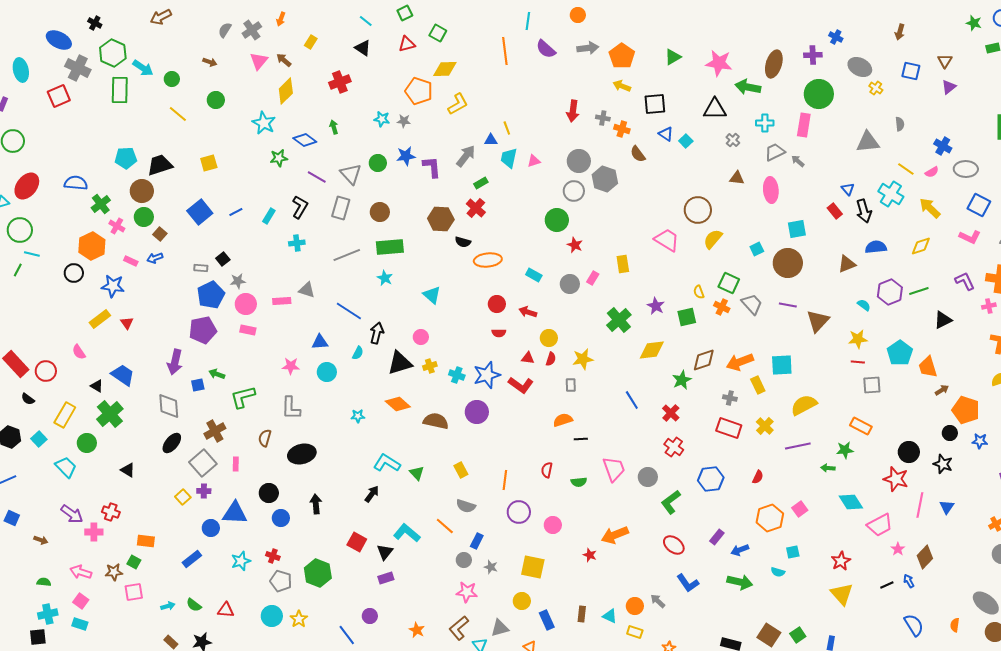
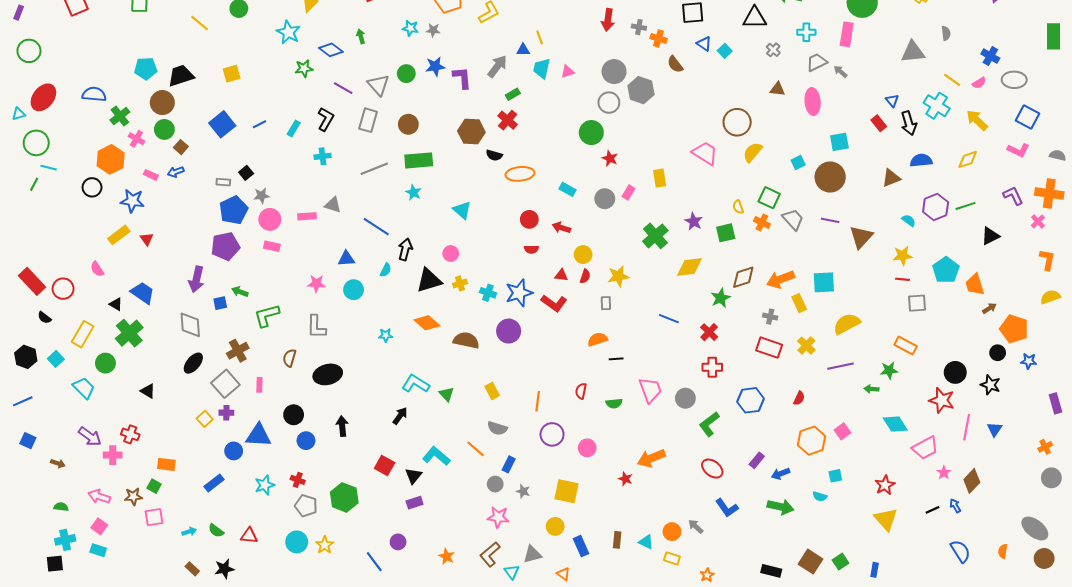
pink cross: (989, 306) -> (1038, 221), turned -32
blue line: (632, 400) -> (669, 319), turned -36
red cross: (674, 447) -> (712, 367), turned -36

